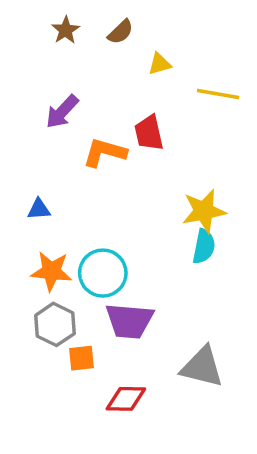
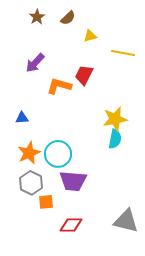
red trapezoid: (149, 133) -> (84, 75), turned 40
orange star: (51, 271) -> (29, 153), turned -30
gray triangle: (202, 367) -> (126, 221), moved

